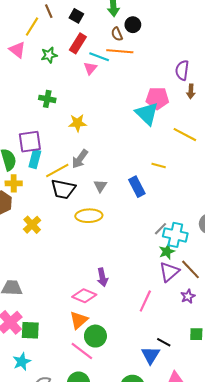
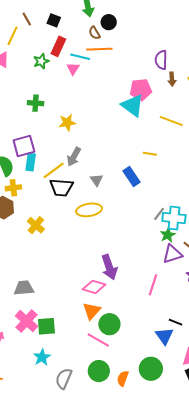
green star: (49, 55) -> (41, 61), moved
purple triangle: (169, 272) -> (172, 254), turned 30
purple arrow: (102, 277) -> (109, 267), size x1.4

